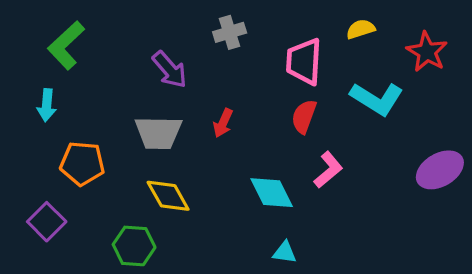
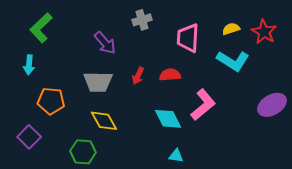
yellow semicircle: (361, 29) -> (231, 29), moved
red semicircle: (304, 116) -> (170, 75), moved, turned 65
pink L-shape: (328, 170) -> (203, 105), size x1.4

